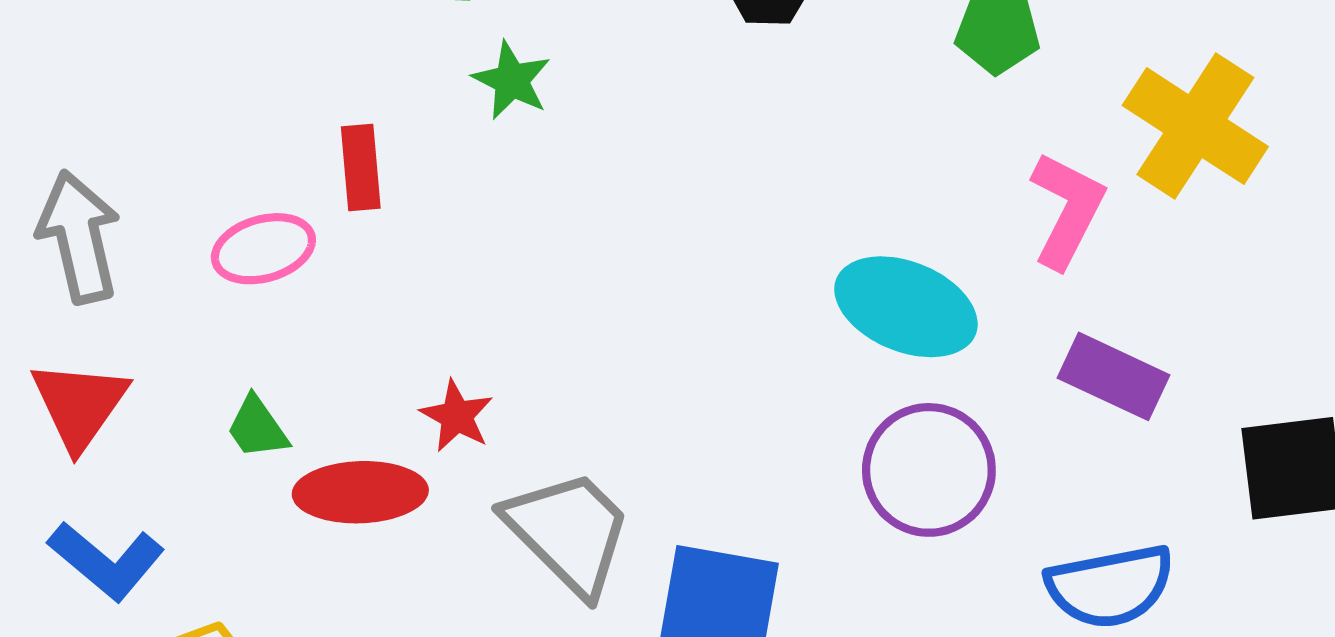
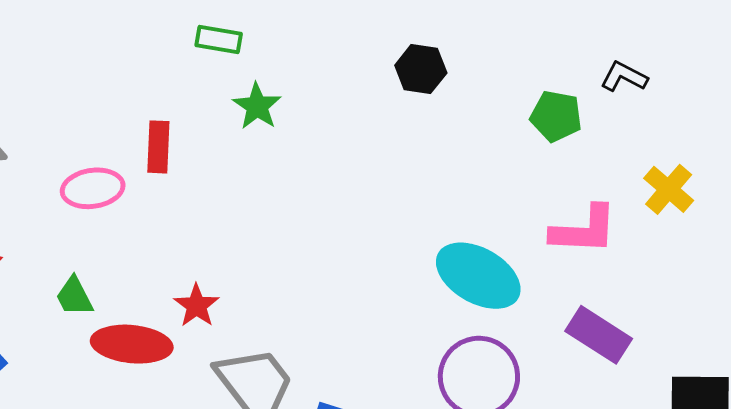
yellow cross: (1195, 126) -> (669, 189), size x0.6
pink L-shape: (1067, 210) -> (584, 230), turned 58

